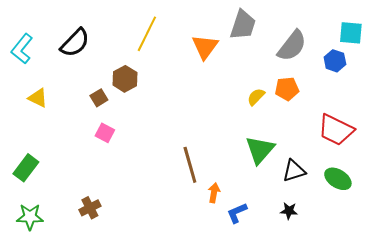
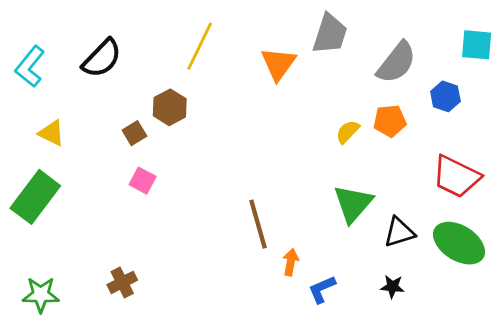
blue hexagon: (335, 61) -> (445, 96), moved
green rectangle: (26, 168) -> (35, 197), moved, size x1.4
green ellipse: (338, 179) -> (459, 243), size x1.4

